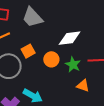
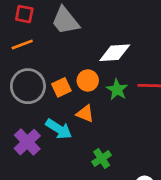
orange square: (28, 51) -> (61, 87), moved
orange triangle: (83, 86) -> (85, 114), moved

